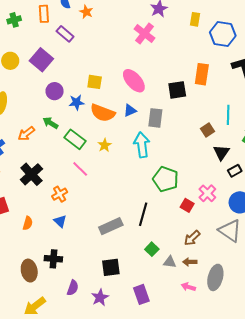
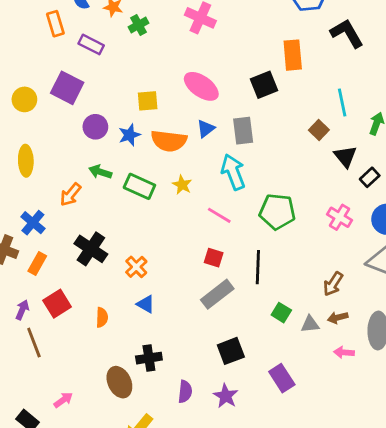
green cross: (14, 20) -> (138, 25), moved
pink line: (80, 169) -> (219, 215), moved
red square: (187, 205) -> (214, 258), moved

